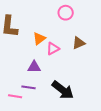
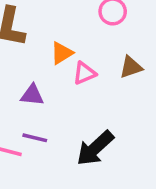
purple triangle: (34, 67) -> (32, 95), moved
black arrow: (63, 90) -> (95, 148), turned 95

